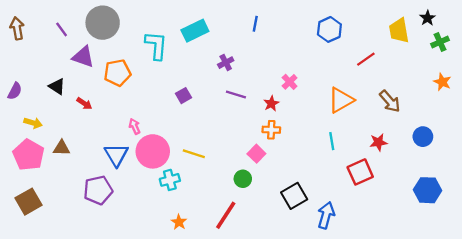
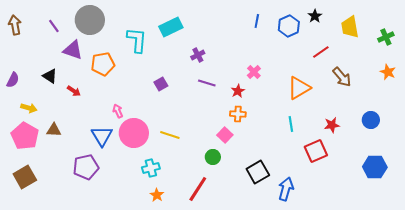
black star: (427, 18) -> (315, 16), moved
blue line: (255, 24) -> (257, 21), moved
brown arrow: (390, 101) -> (342, 77), moved
cyan cross: (170, 180) -> (151, 168), moved

